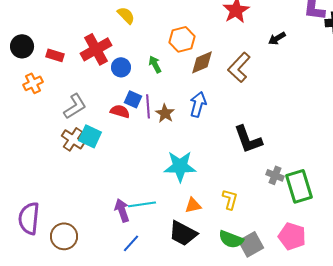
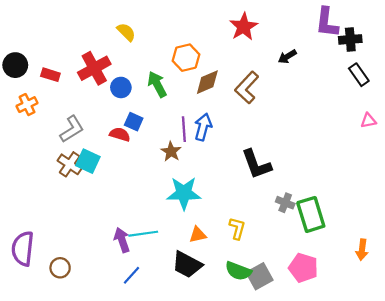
green arrow: (155, 64) -> (157, 84), size x1.4
purple line: (148, 106) -> (184, 129), moved
brown star: (165, 113) -> (171, 152), moved
brown circle: (64, 236) -> (60, 268), size x0.7

